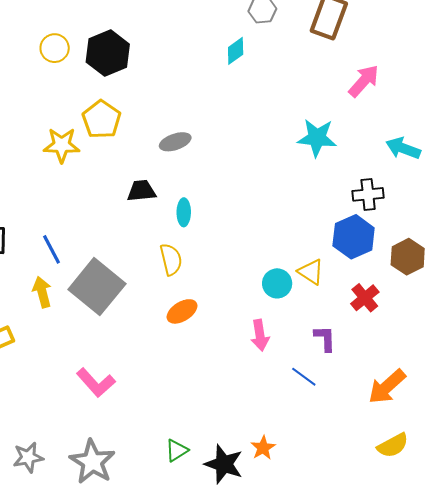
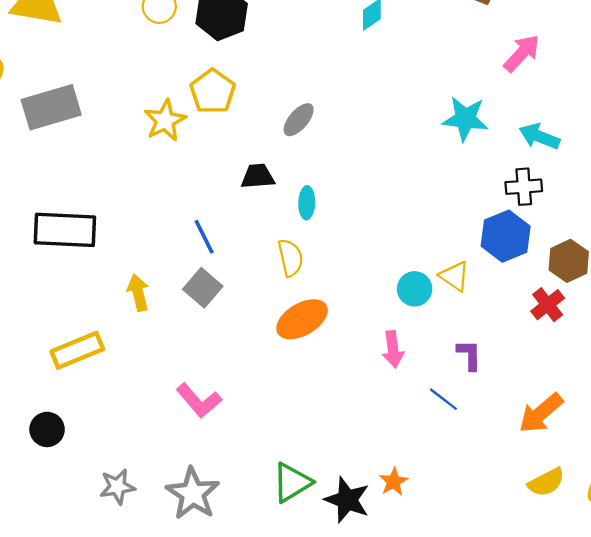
gray ellipse: (175, 142) -> (299, 120), turned -32
yellow star: (62, 145) -> (165, 120), turned -30
cyan arrow: (403, 148) -> (539, 136), moved
blue line: (52, 249) -> (204, 237), moved
gray square: (97, 287) -> (203, 288), size x0.6
red cross: (365, 298) -> (548, 305), moved
orange ellipse: (182, 311) -> (302, 319), size x1.4
green triangle: (177, 450) -> (292, 482), size x1.5

